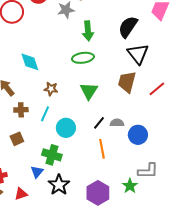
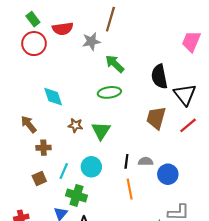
black semicircle: (128, 27) -> (159, 76), moved, turned -45
green arrow: (88, 31) -> (115, 64), turned 138
black triangle: (138, 54) -> (185, 95), moved
green triangle: (89, 91) -> (101, 131), moved
cyan line: (45, 114) -> (64, 171), moved
black line: (99, 123) -> (126, 161), turned -32

